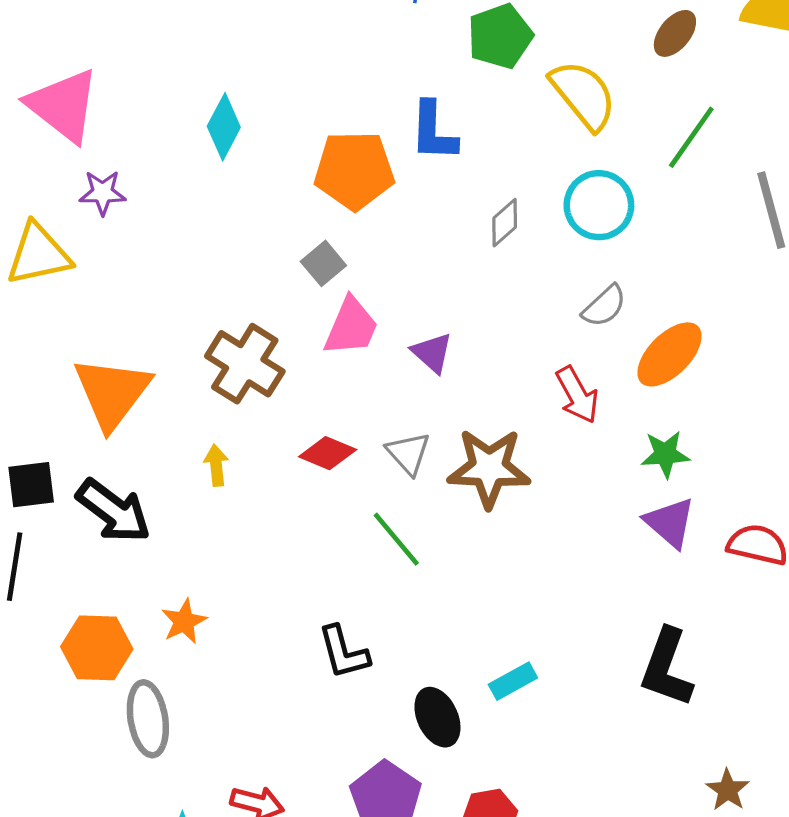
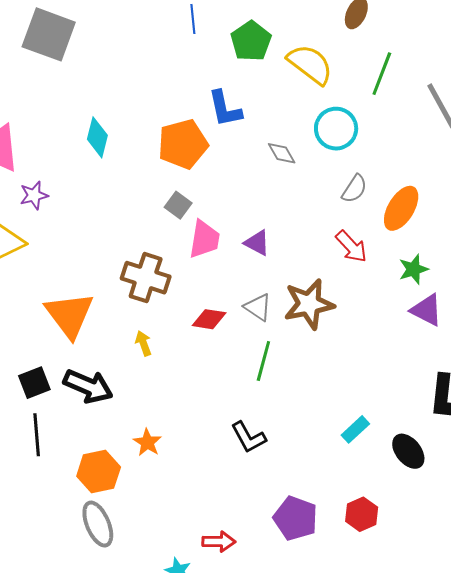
gray diamond: (505, 223) -> (282, 153), turned -64
green line: (396, 539) -> (263, 361), turned 69
black ellipse: (437, 717) -> (408, 451), moved
gray ellipse: (148, 719) -> (98, 524), moved

